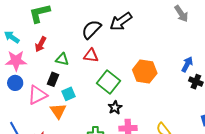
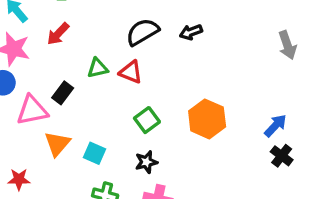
black arrow: (121, 22) -> (191, 32), size x0.6
green triangle: (62, 59) -> (98, 68), moved, turned -40
green square: (109, 82) -> (147, 120), size x0.7
cyan square: (68, 94) -> (94, 153), moved, turned 32

